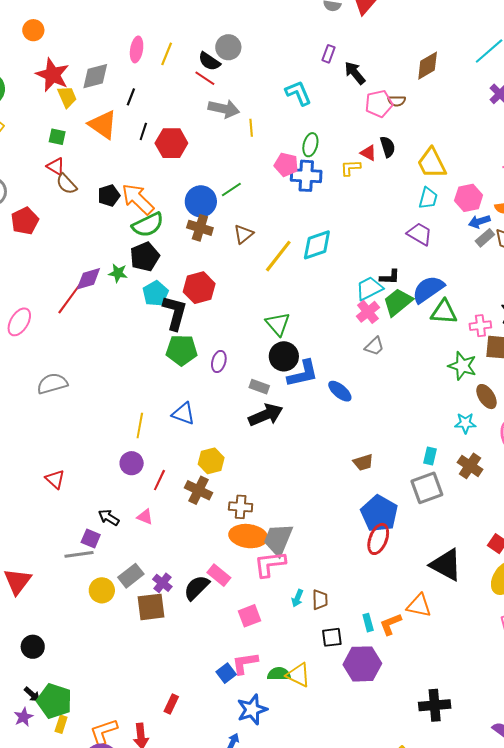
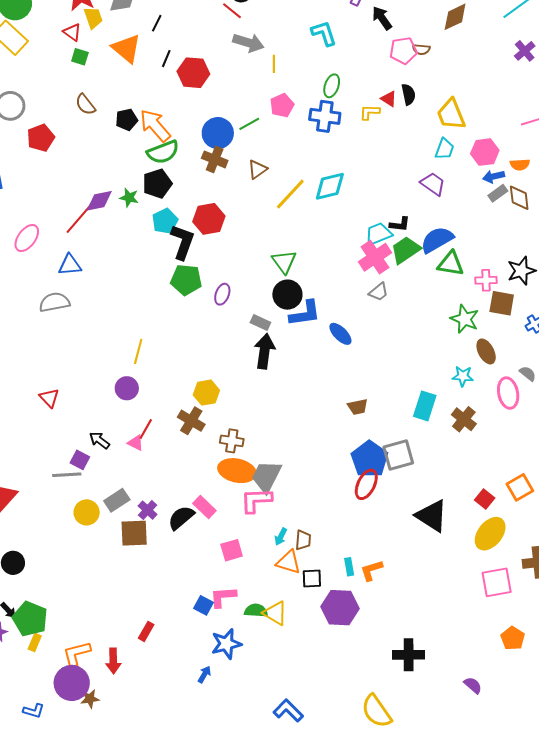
pink pentagon: (286, 165) -> (282, 105), moved, turned 30
red triangle: (56, 166) -> (72, 32), moved
pink cross: (368, 312) -> (375, 257), size x1.4
blue triangle: (183, 414) -> (70, 265), moved, turned -30
black arrow: (266, 415) -> (264, 351), turned -64
cyan rectangle: (430, 456) -> (425, 406), size x1.6
red line: (159, 480) -> (146, 429), moved
gray square: (427, 488) -> (398, 455), moved
orange triangle: (419, 605) -> (289, 562), moved
blue square: (226, 673) -> (203, 605), turned -30

